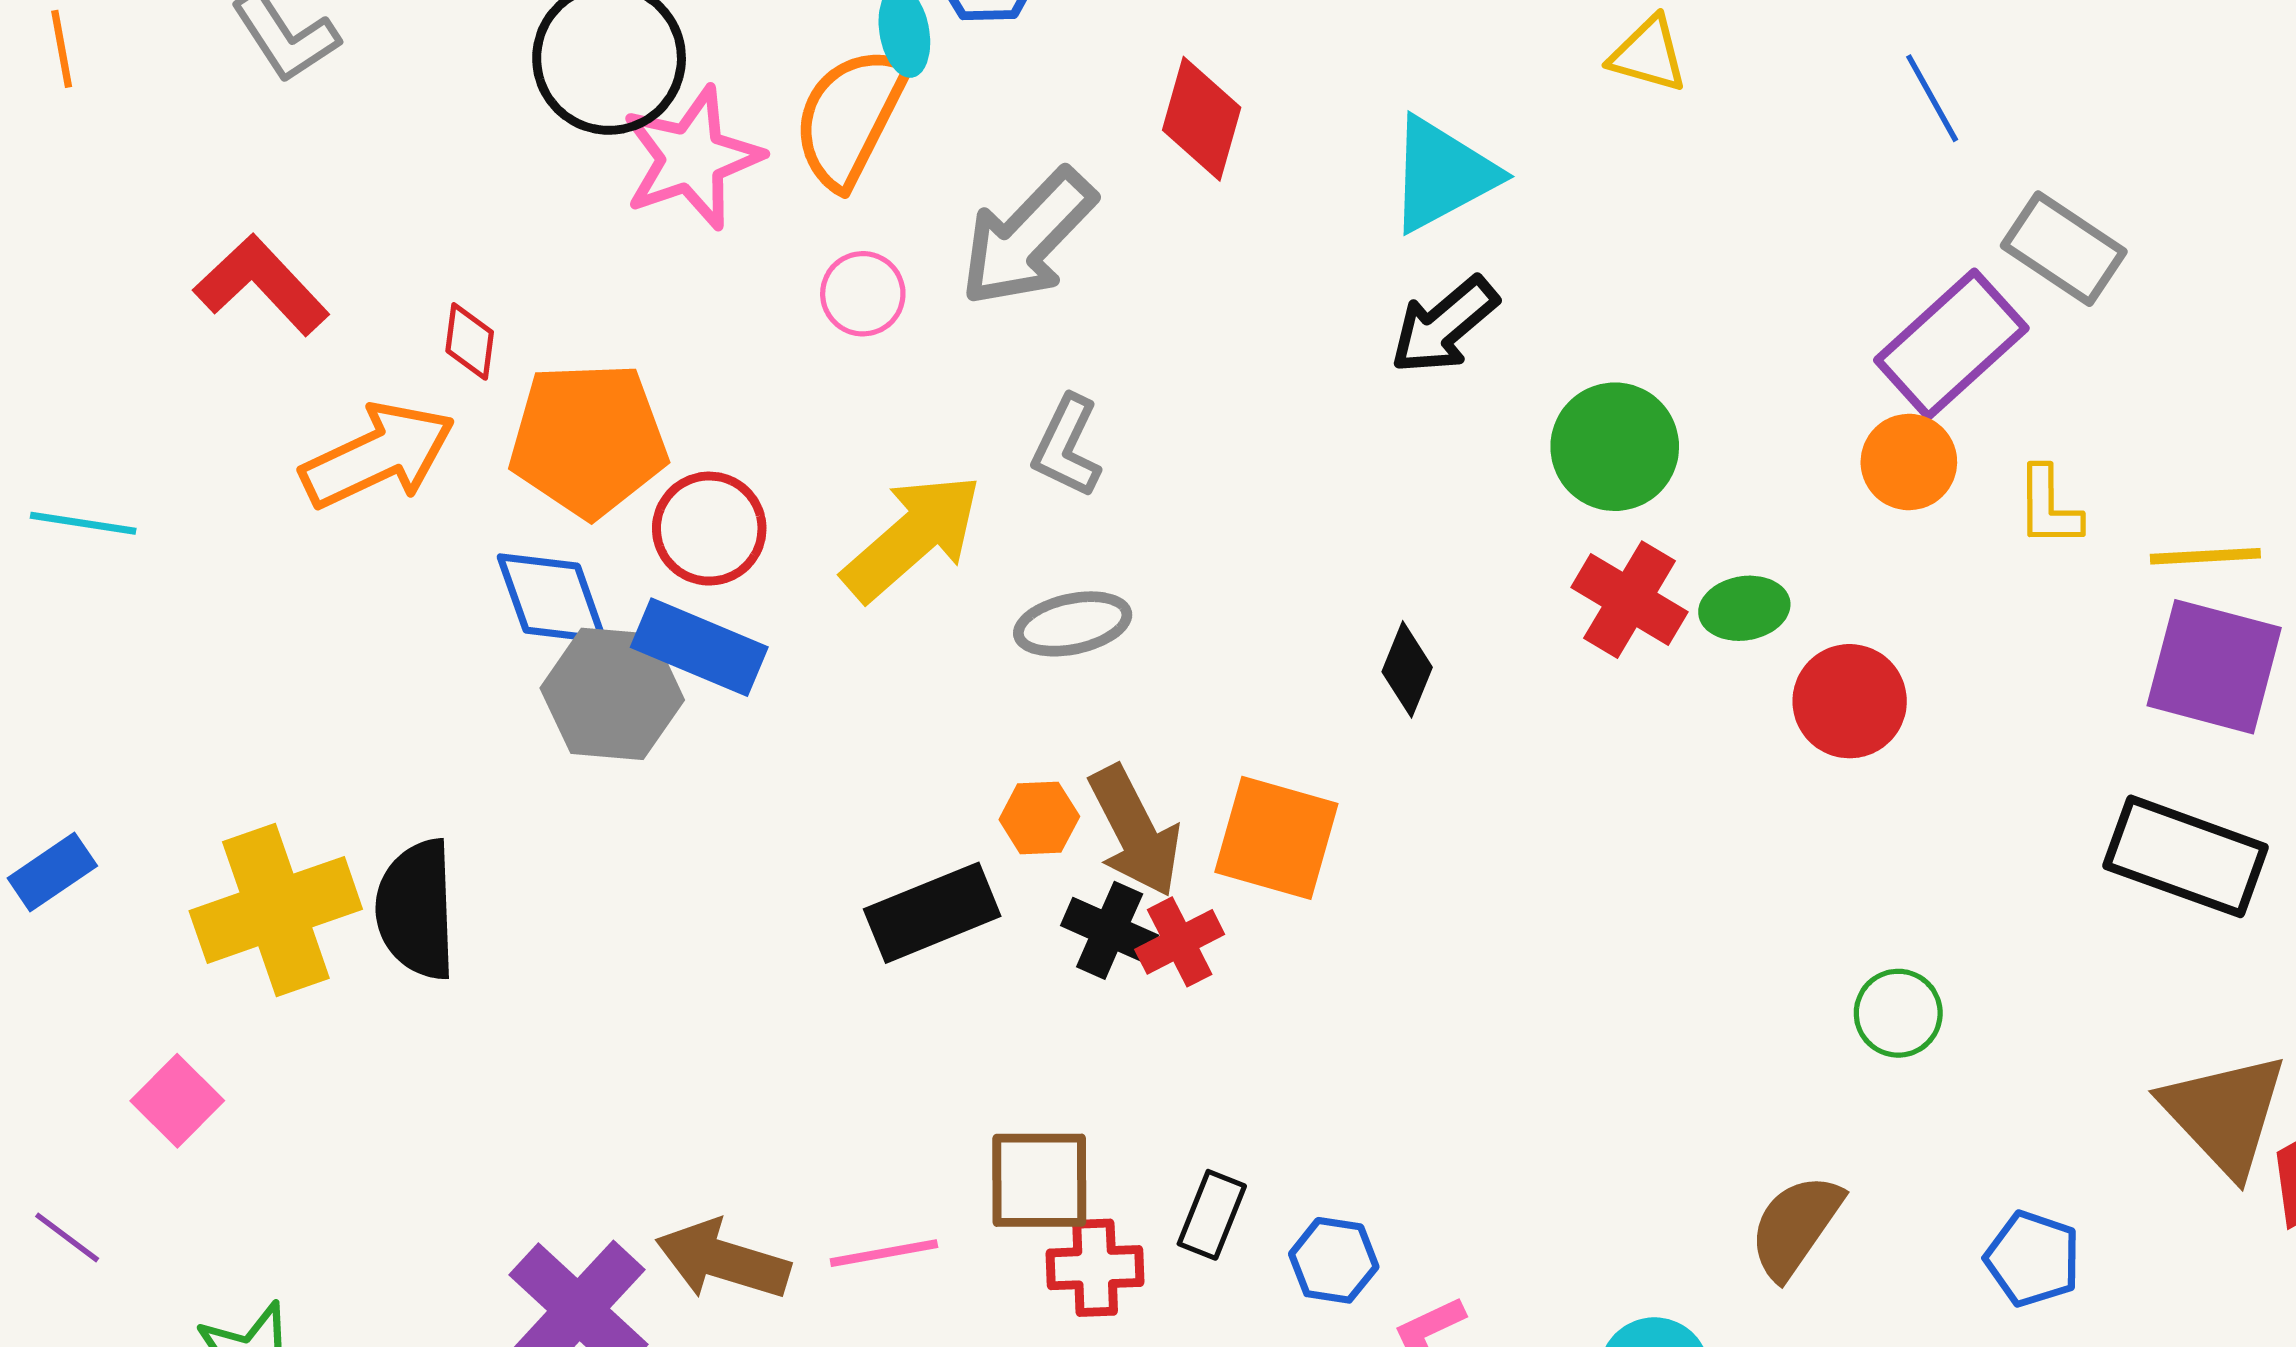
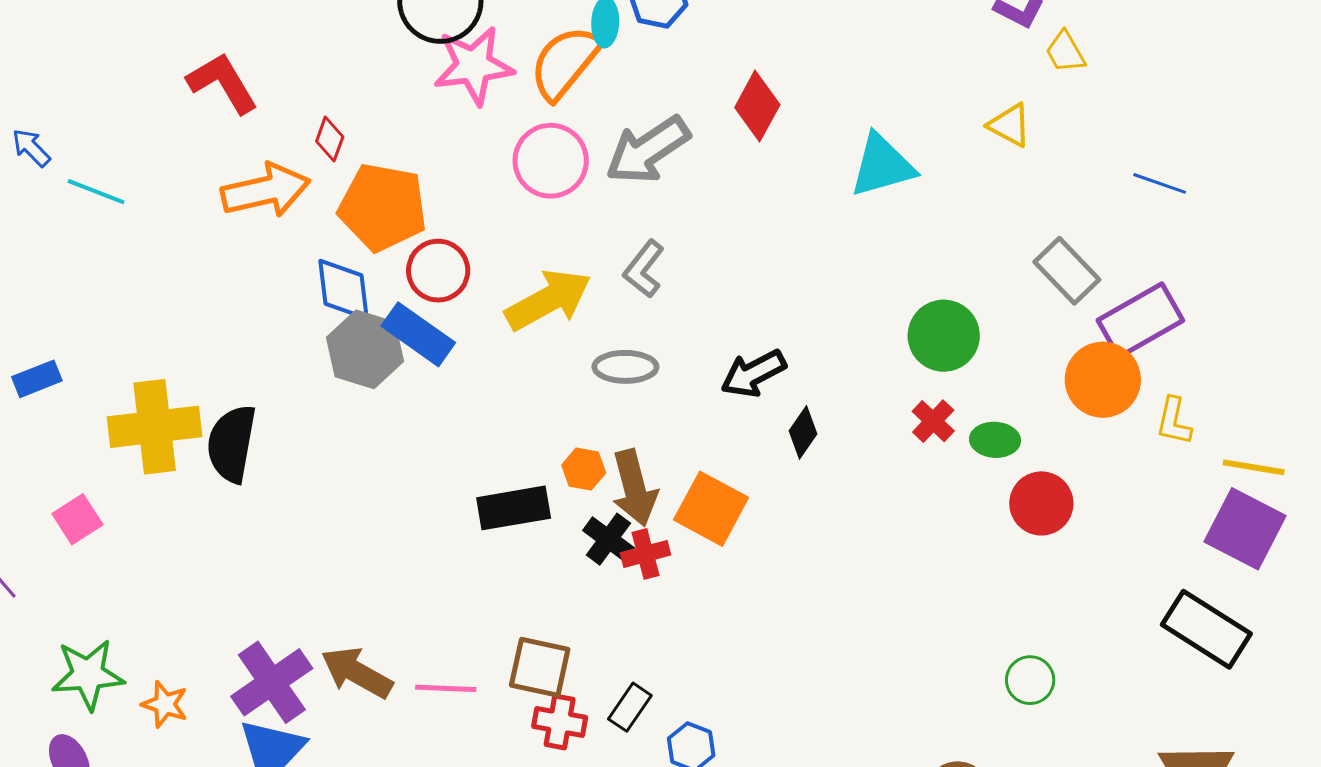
blue line: (1932, 98) -> (1160, 183), turned -54
gray rectangle: (2064, 249) -> (1067, 271), moved
pink circle: (863, 294) -> (551, 161), size x1.6
black arrow: (1444, 325) -> (753, 373), moved
orange circle: (1909, 462) -> (1103, 380), size x1.4
red cross: (1630, 600) -> (933, 421), size x0.7

